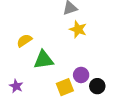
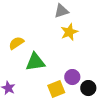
yellow star: (78, 29) -> (69, 32), turned 30

